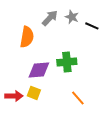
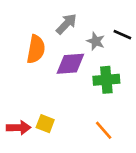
gray star: (72, 17) -> (96, 41), moved
green cross: (67, 62) -> (106, 80), moved
purple diamond: (39, 70) -> (70, 64), moved

